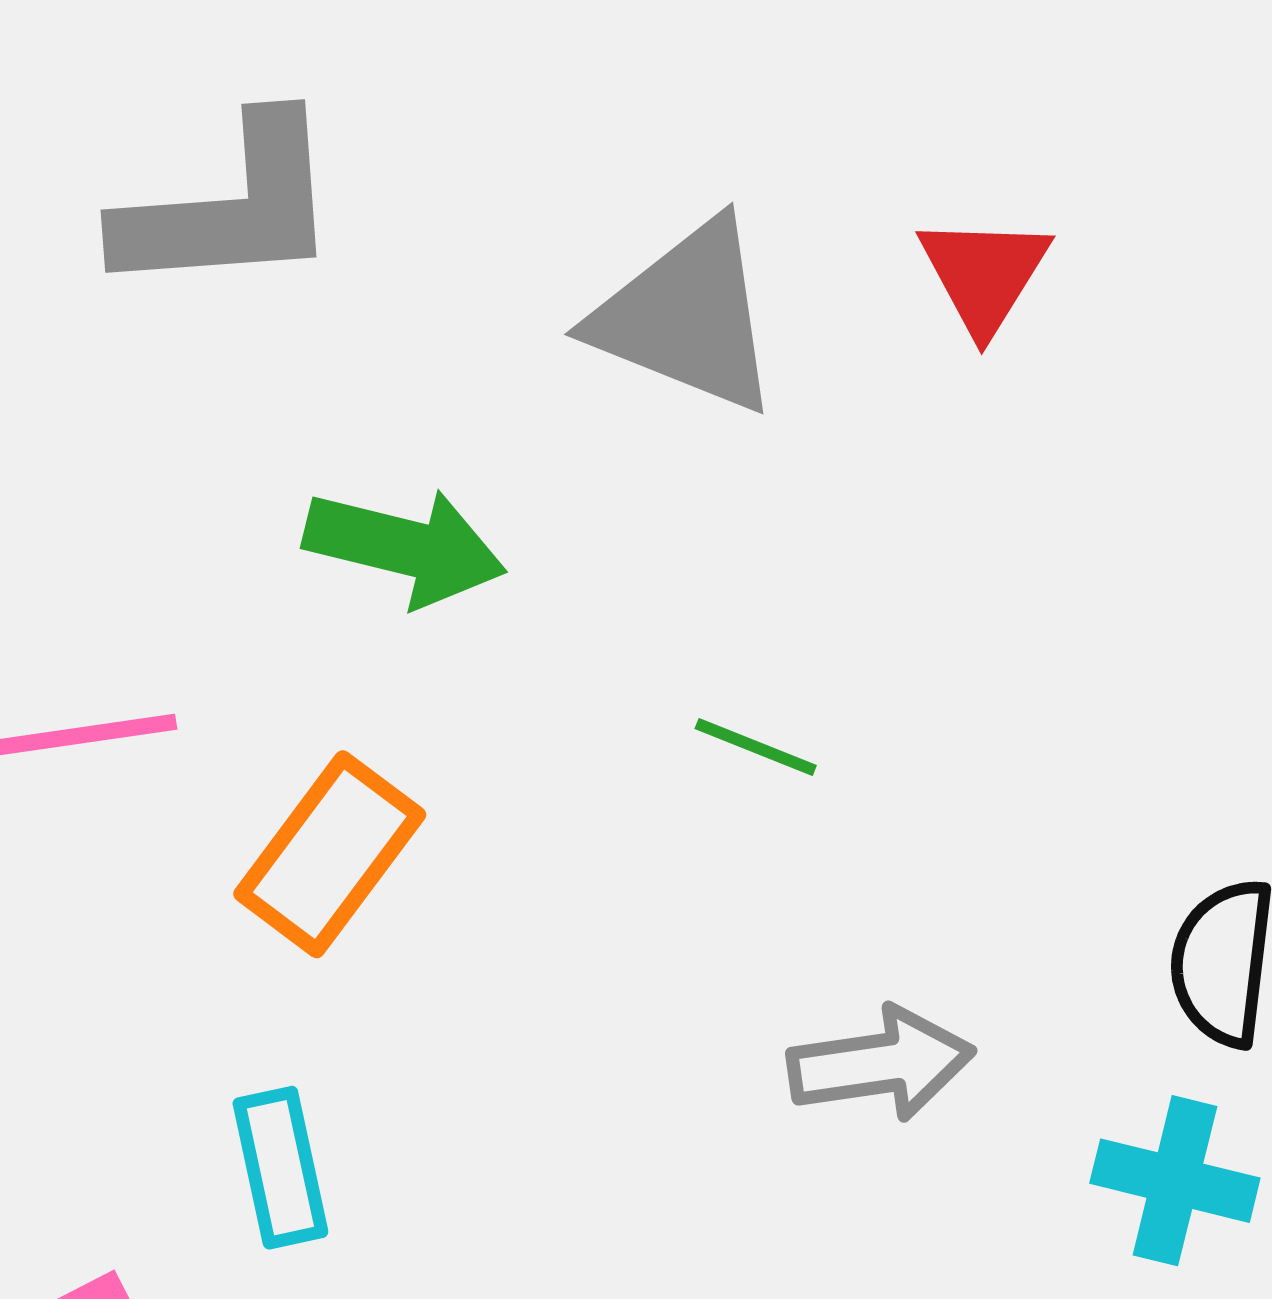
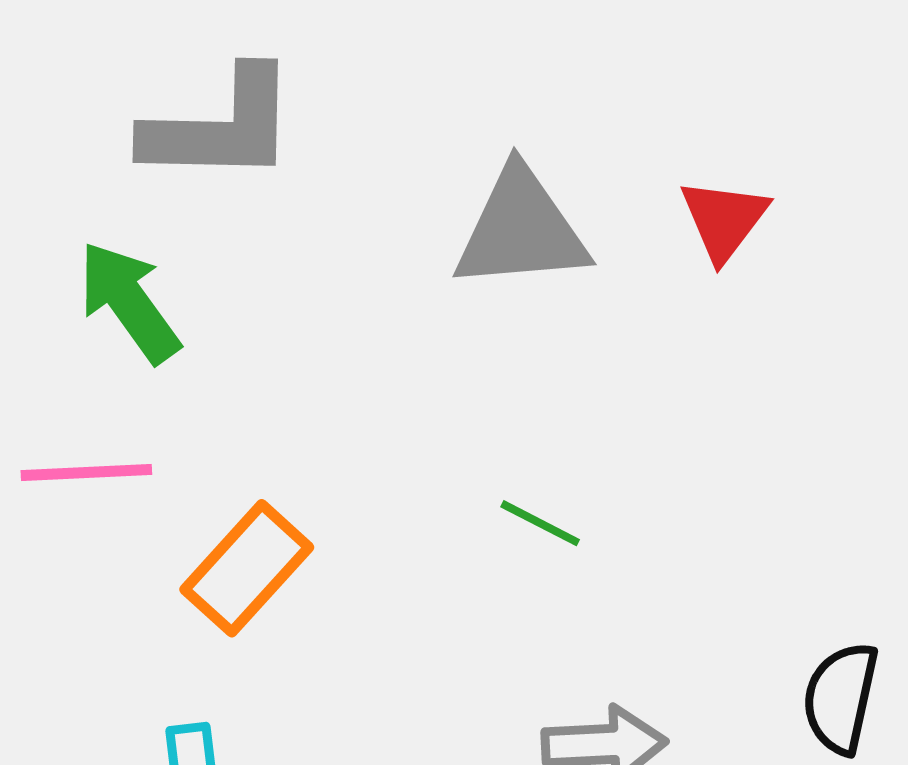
gray triangle: (687, 317) -> (521, 229), turned -32
green arrow: (405, 547) -> (129, 302), moved, turned -145

